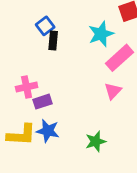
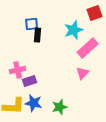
blue square: (45, 26) -> (32, 24), turned 32
green star: (96, 141) -> (60, 107), moved

